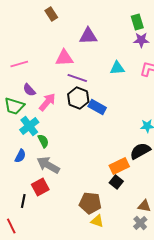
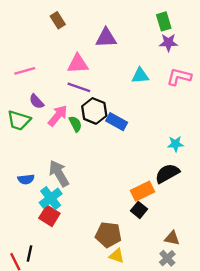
brown rectangle: (51, 14) -> (58, 20), moved
purple line: (77, 78) -> (79, 87), moved
cyan cross: (29, 126) -> (51, 198), moved
green semicircle: (43, 141) -> (75, 124), moved
blue semicircle: (20, 156) -> (26, 179), turned 56
gray arrow: (48, 165) -> (59, 173), moved, turned 30
red square: (40, 187) -> (49, 216), turned -30
black line: (23, 201) -> (29, 253), moved

